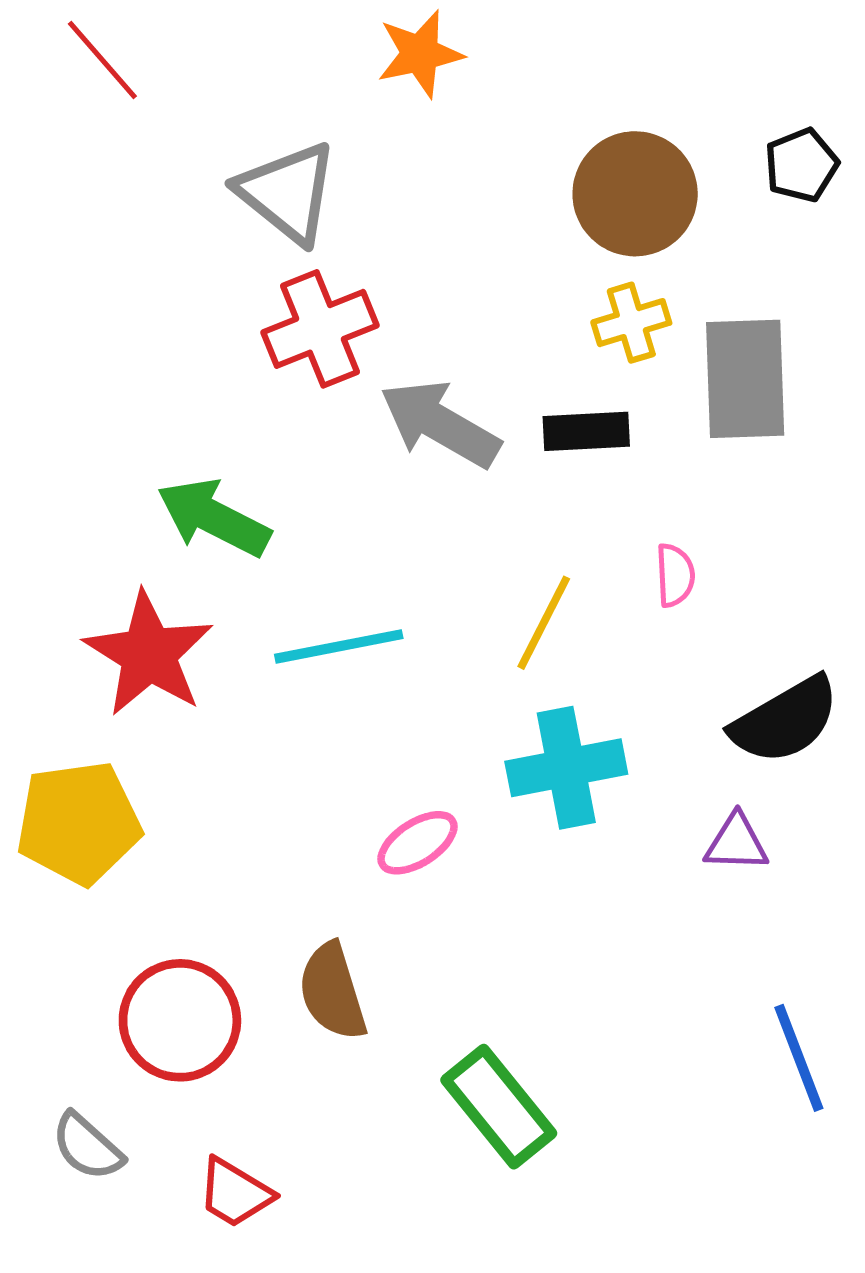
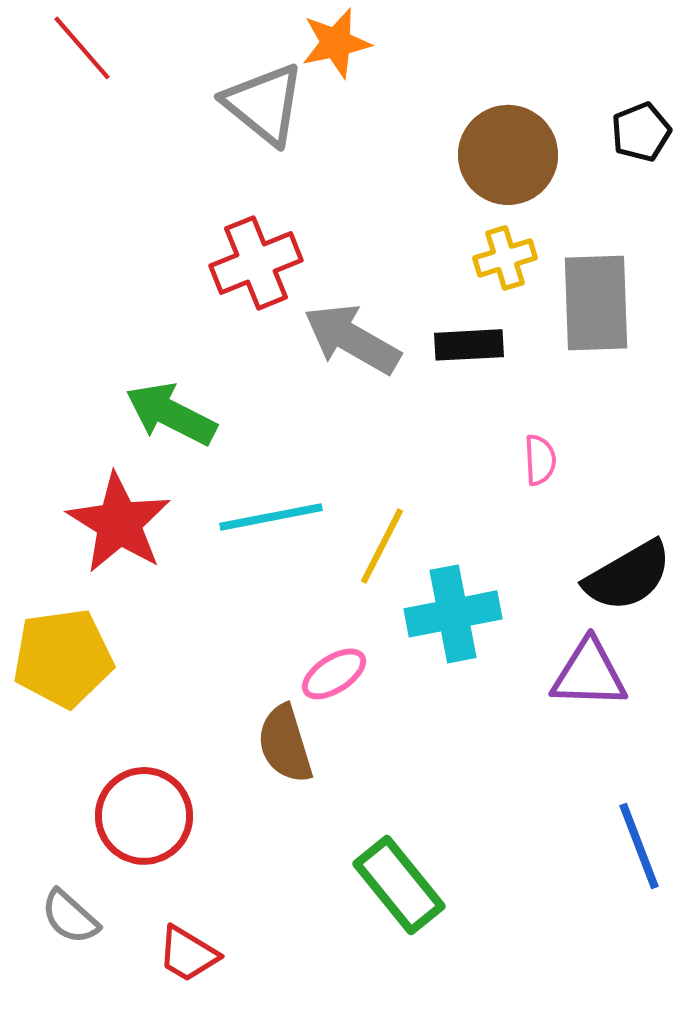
gray triangle: (287, 193) -> (264, 104), moved
yellow line: (544, 623) -> (382, 546), moved
purple triangle: (736, 843) -> (589, 674), size x1.5
brown semicircle: (332, 992) -> (285, 744), moved

